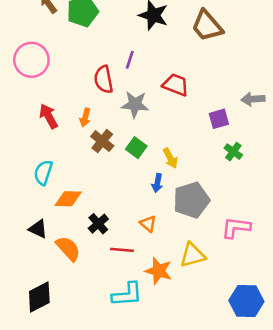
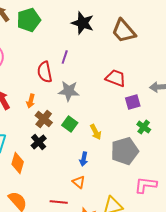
red trapezoid: (176, 85) -> (116, 78), moved
blue arrow: (157, 183) -> (84, 159), moved
orange diamond: (68, 199) -> (18, 163), turned -75
gray pentagon: (191, 200) -> (125, 151), moved
black cross: (98, 224) -> (39, 142), moved

